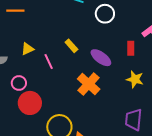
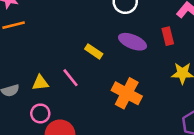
yellow triangle: (27, 49) -> (40, 83), moved, turned 32
purple ellipse: (101, 58) -> (133, 42), moved

